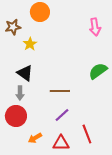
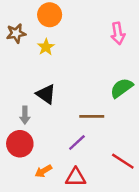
yellow star: (30, 44) -> (46, 47), moved
black triangle: (25, 73) -> (46, 94), moved
brown line: (60, 91) -> (92, 116), moved
red line: (87, 134) -> (123, 161), moved, turned -36

